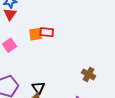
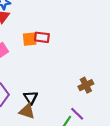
brown cross: (89, 74) -> (86, 85), turned 32

